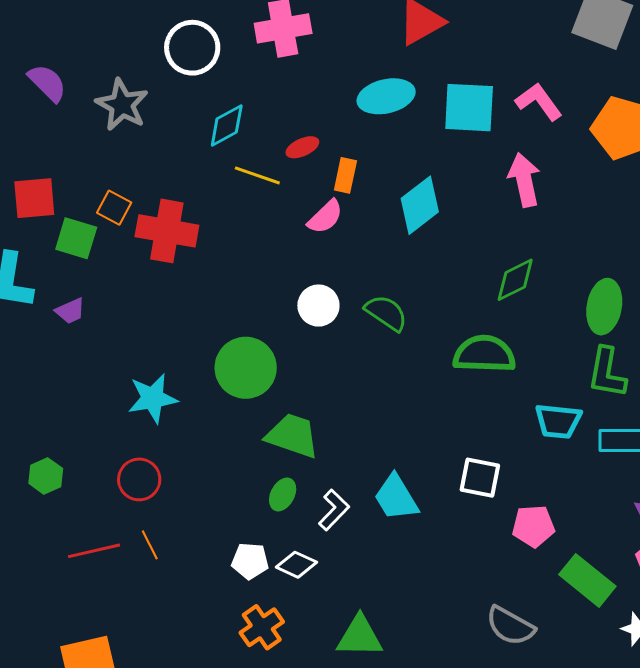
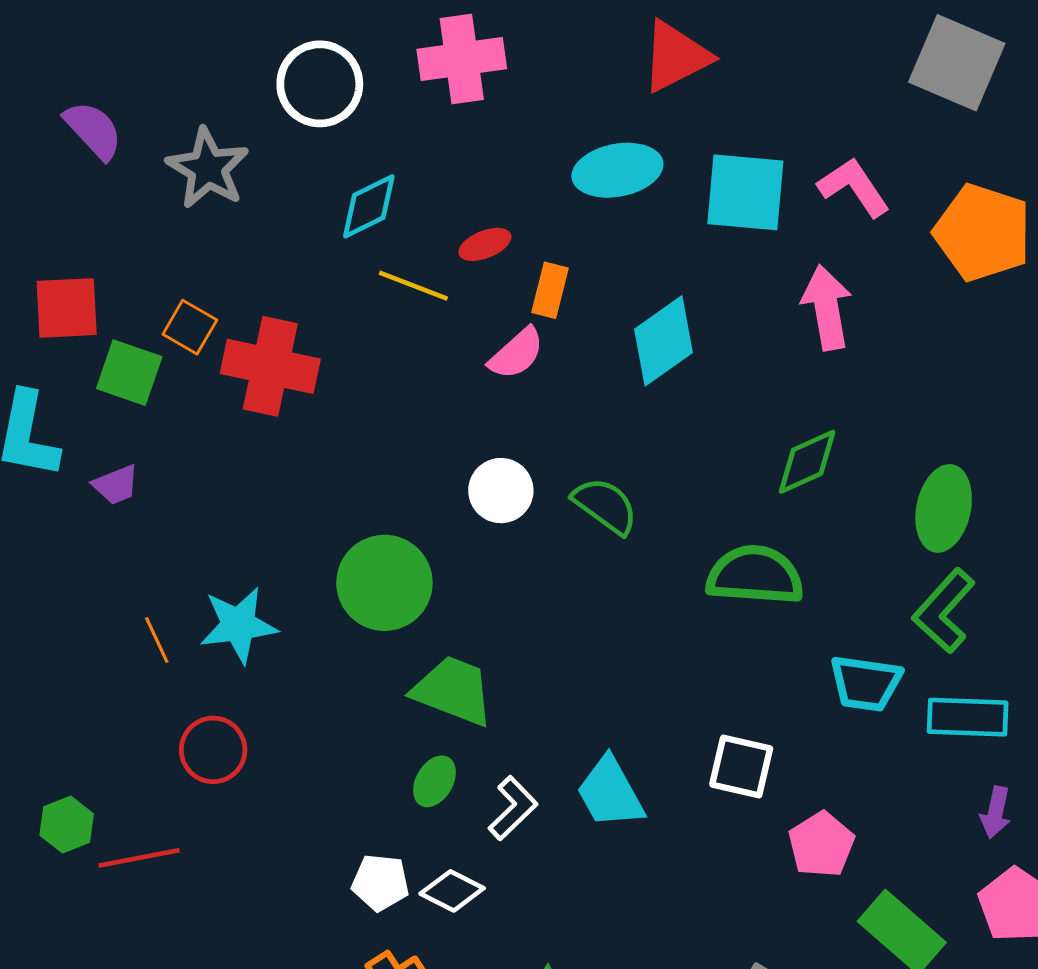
green L-shape: (607, 373) -> (944, 611), turned 30
green hexagon: (46, 476) -> (67, 825), moved
pink pentagon: (533, 526) -> (821, 845), turned -30
orange line: (150, 545) -> (157, 640), moved

